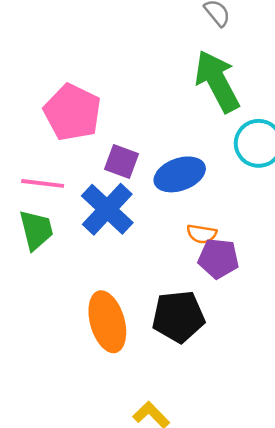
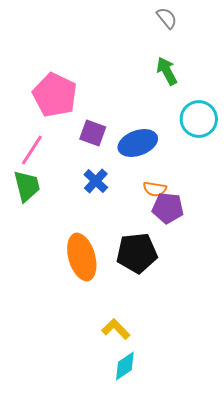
green arrow: (217, 81) -> (167, 71), size x0.6
pink line: (43, 183) -> (32, 150), turned -64
blue cross: (107, 209) -> (96, 181), moved, size x0.6

